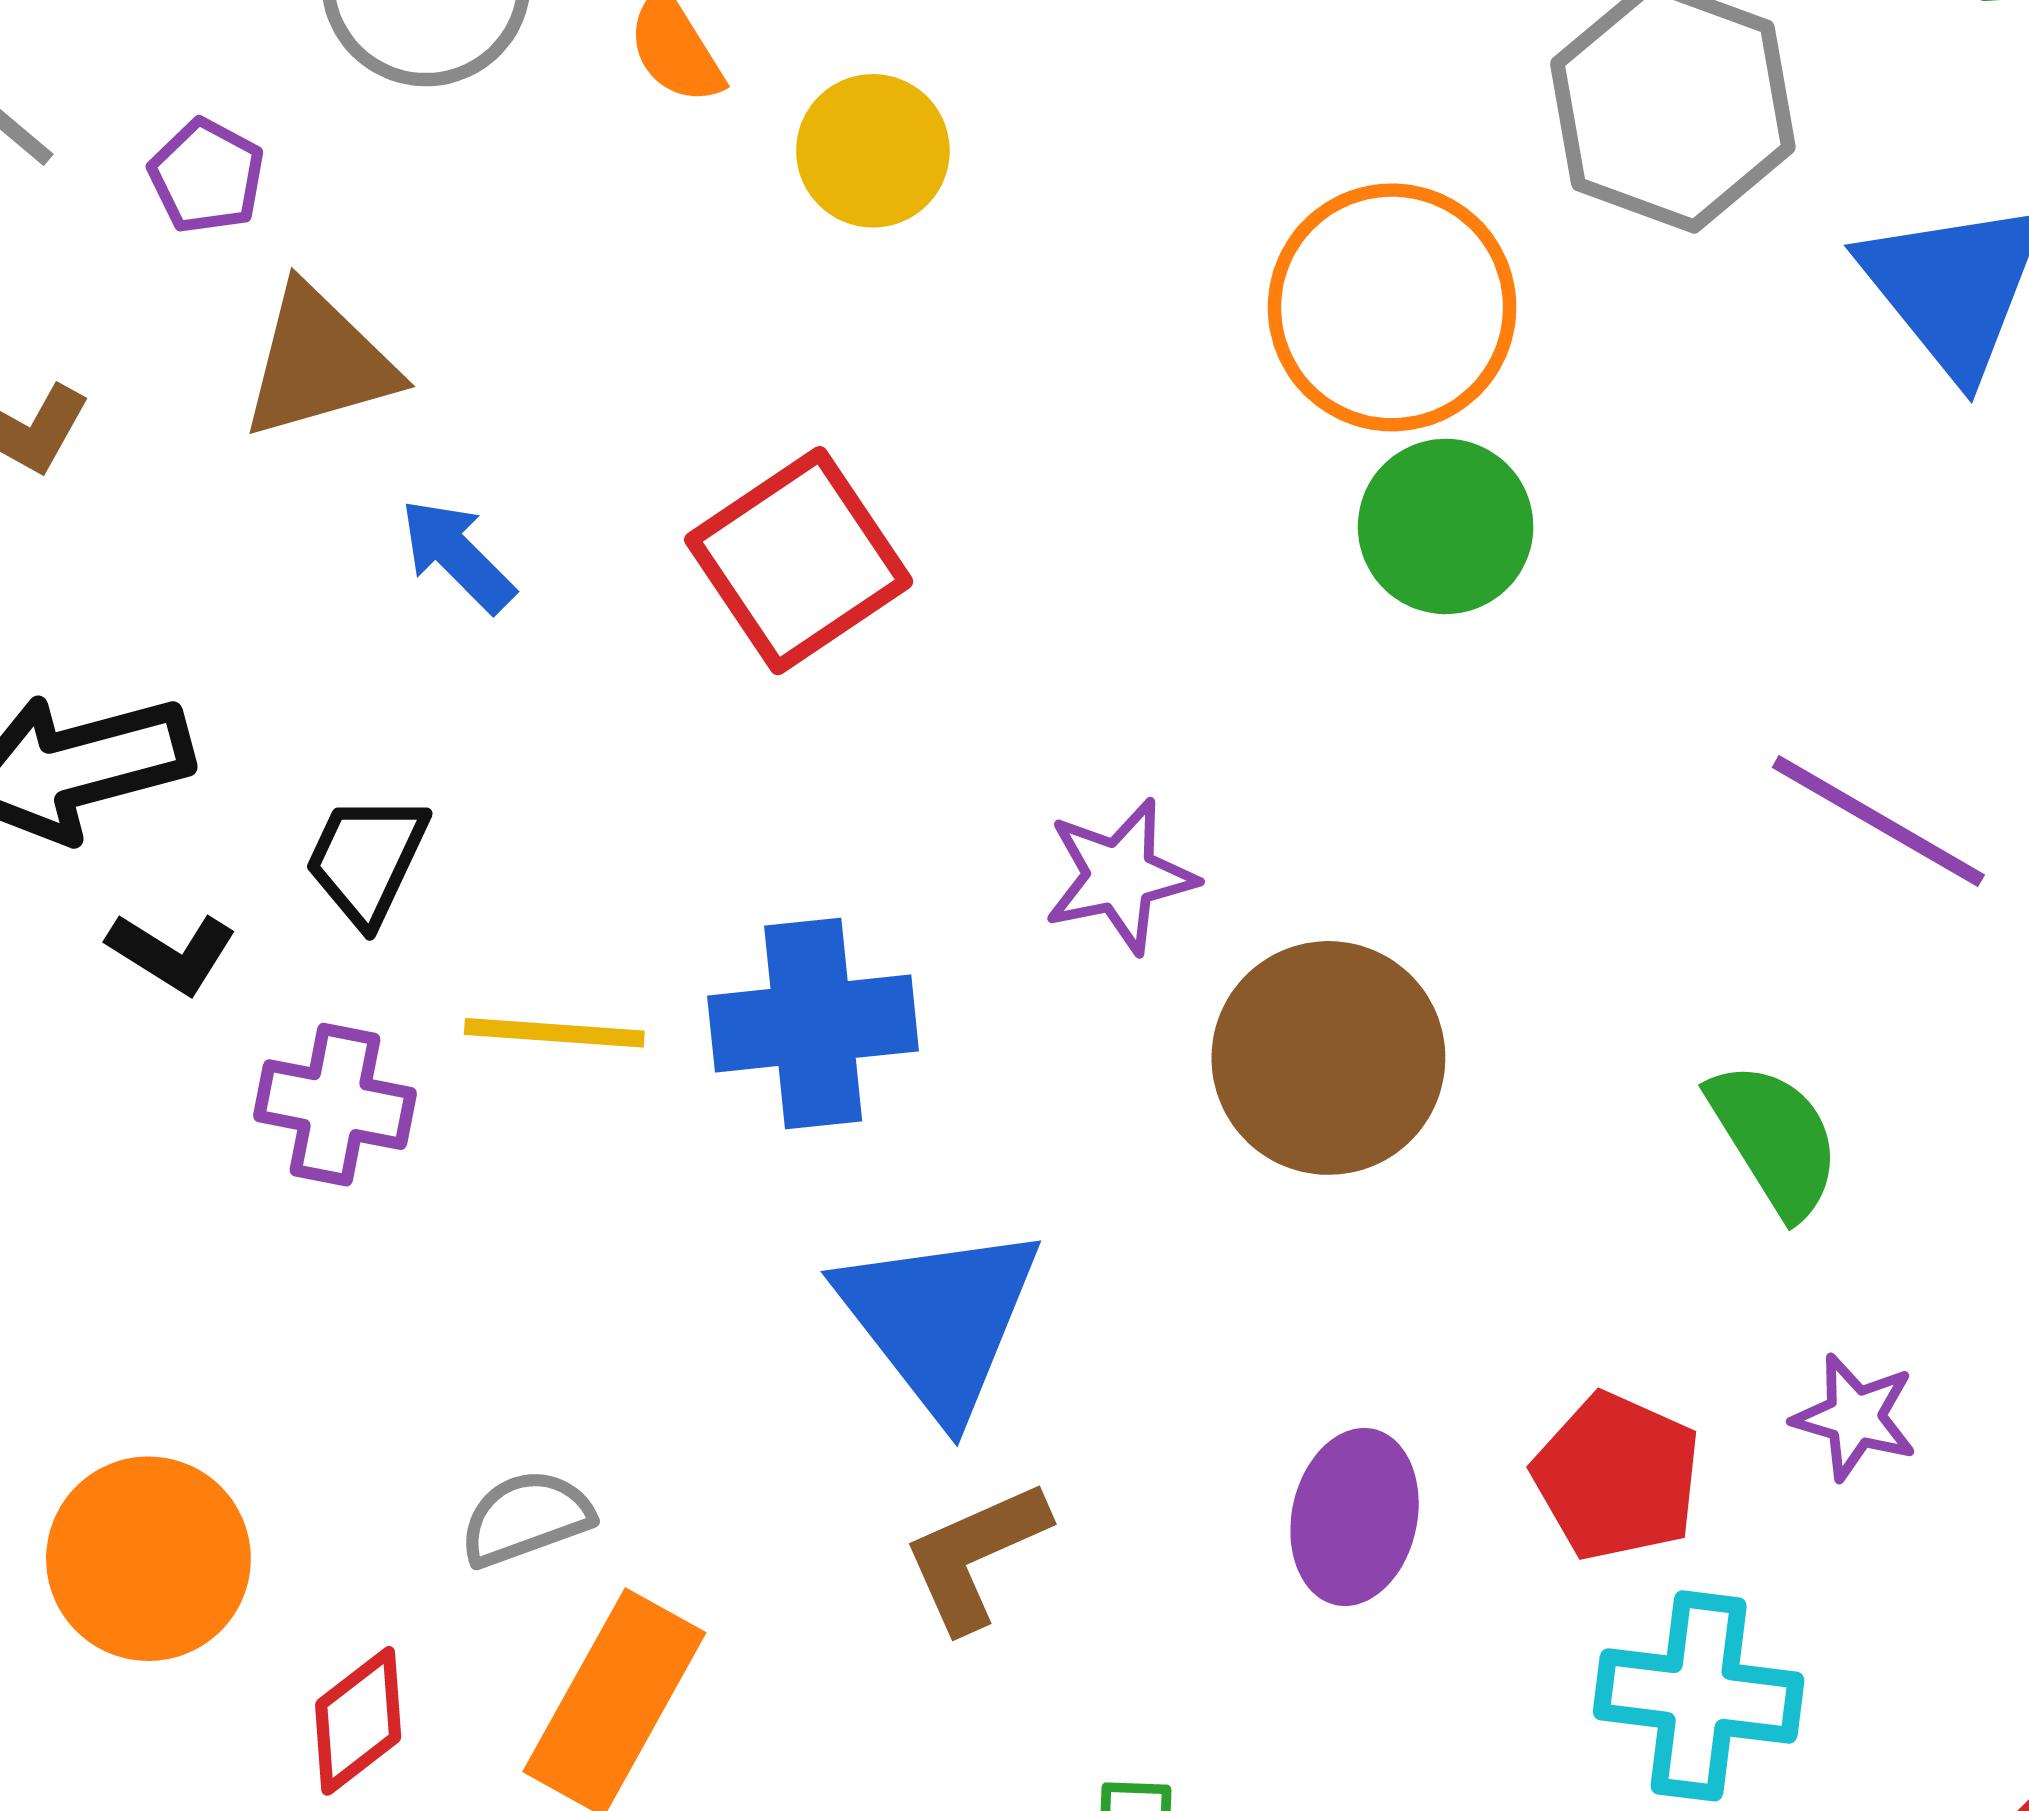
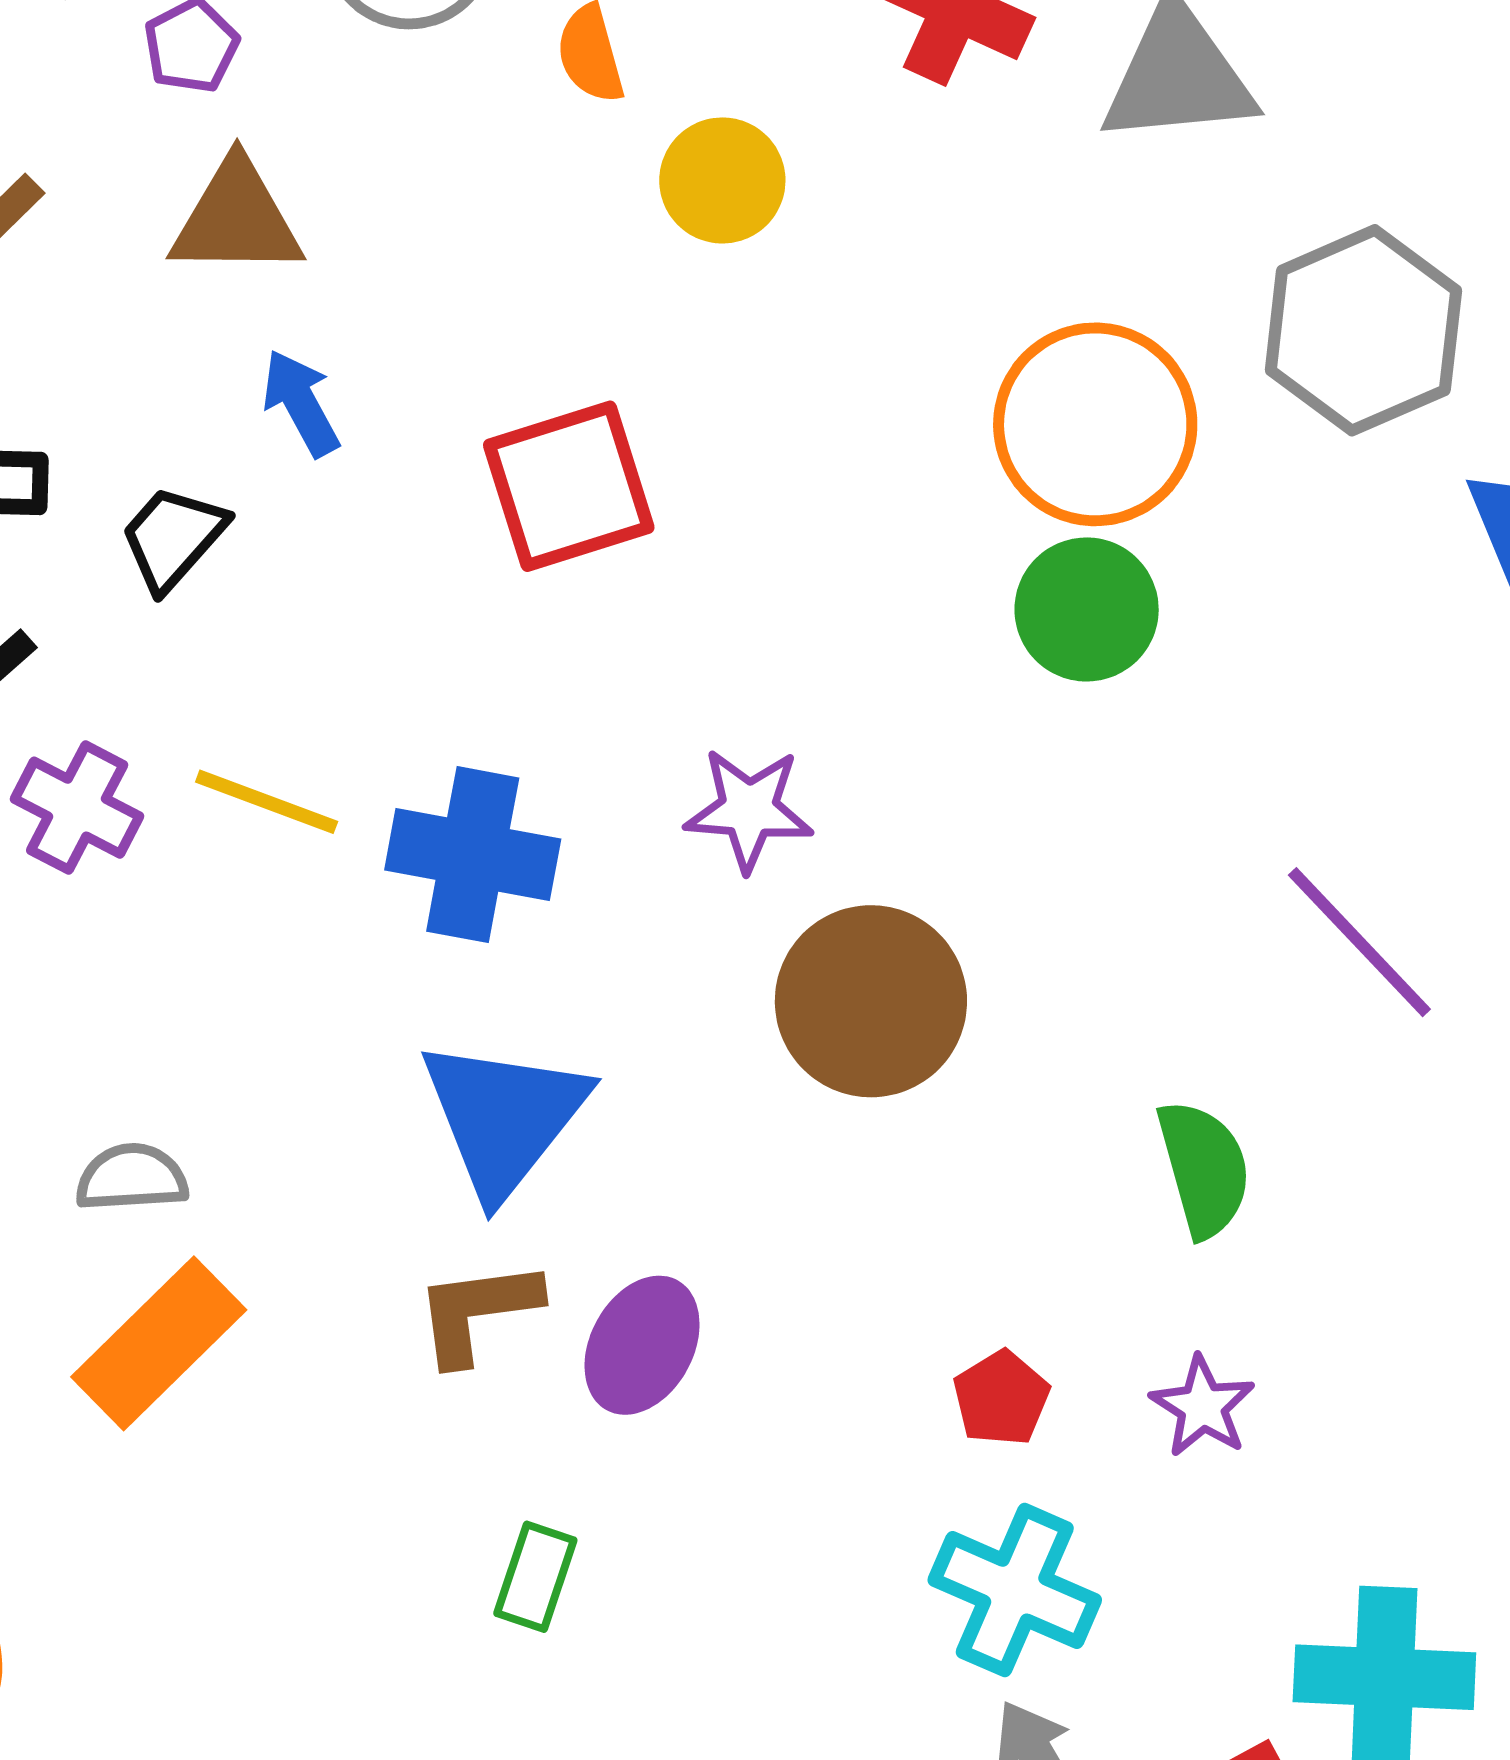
black trapezoid: (367, 859) -> (173, 538), moved
red pentagon: (1617, 1477) -> (1001, 1398), size x0.7
purple ellipse: (1355, 1517) -> (642, 1345), moved

